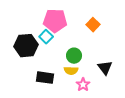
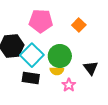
cyan square: (46, 37) -> (32, 55), moved, size x1.6
green circle: (74, 56) -> (60, 56), size x1.5

